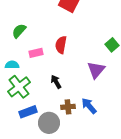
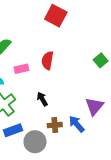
purple triangle: (96, 70) -> (94, 106), moved

